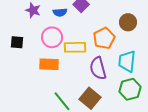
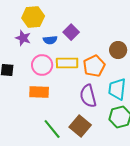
yellow rectangle: (75, 47) -> (67, 63), moved

